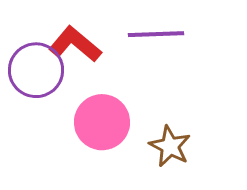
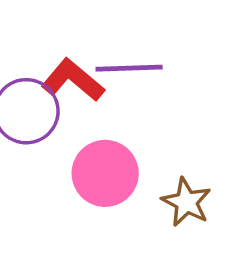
purple line: (156, 34) -> (129, 68), moved

